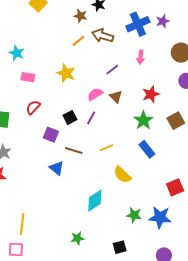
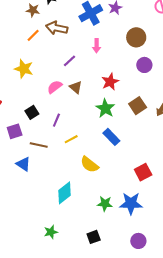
purple line: (91, 118) -> (56, 120), moved
purple square: (51, 135) -> (15, 131), turned -35

